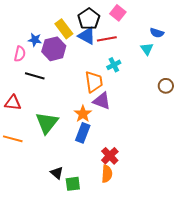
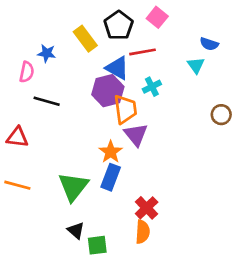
blue triangle: (87, 36) -> (117, 68), moved
purple hexagon: (54, 49) -> (108, 91), moved
purple triangle: (102, 101) -> (136, 135), turned 30
green triangle: (47, 123) -> (73, 187), moved

